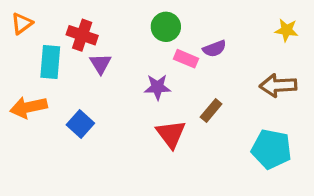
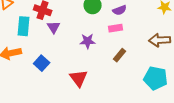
purple semicircle: (214, 49) -> (120, 10), moved
pink rectangle: (186, 59) -> (116, 28), moved, turned -32
red triangle: (171, 134) -> (79, 78), moved

